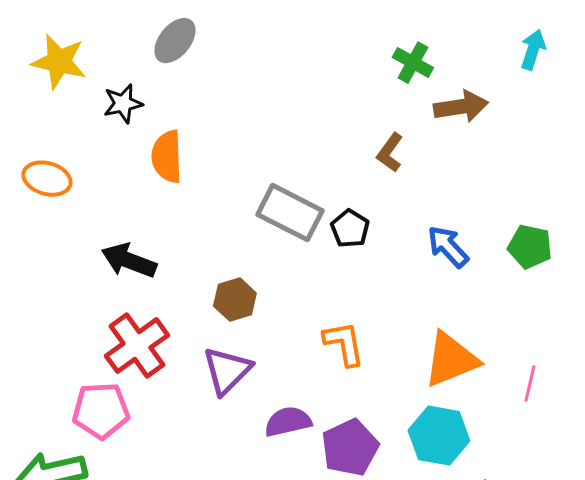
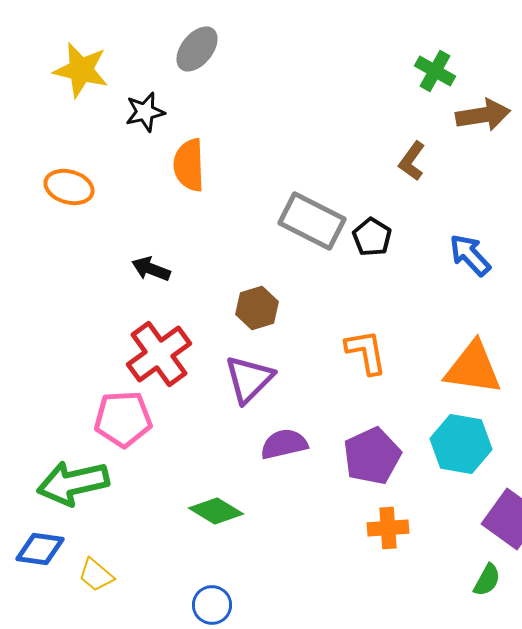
black arrow: (129, 261) -> (151, 269), size x0.7
orange triangle: (451, 360) -> (473, 368), turned 30
purple semicircle: (288, 422) -> (284, 444), moved

